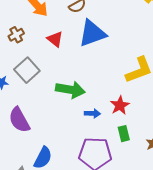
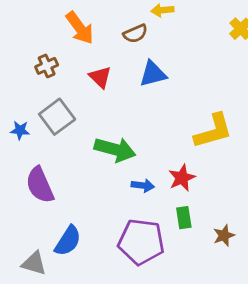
blue triangle: (92, 33) -> (153, 74), size x0.7

